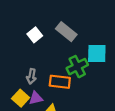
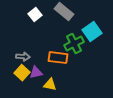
cyan square: (97, 53) -> (92, 32), turned -36
gray arrow: (31, 76) -> (23, 57), moved, turned -96

